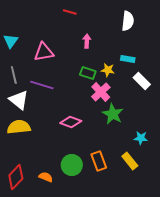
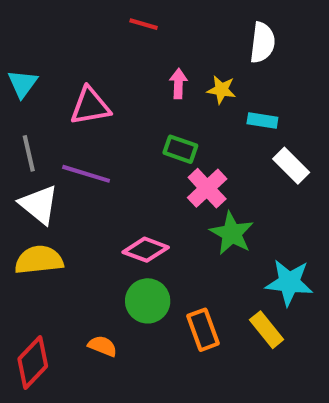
yellow star: (108, 70) -> (221, 90), moved
cyan star: (141, 138) -> (289, 282), size x1.6
green circle: (72, 165) -> (148, 301), moved
orange semicircle: (46, 177) -> (103, 346), moved

